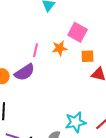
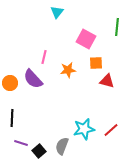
orange star: (60, 48) -> (68, 70), moved
purple semicircle: (25, 72) -> (33, 79), turned 80

